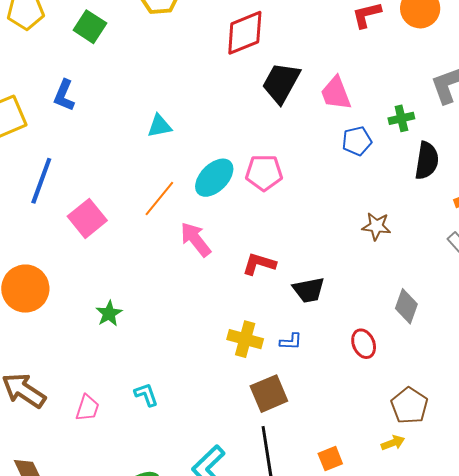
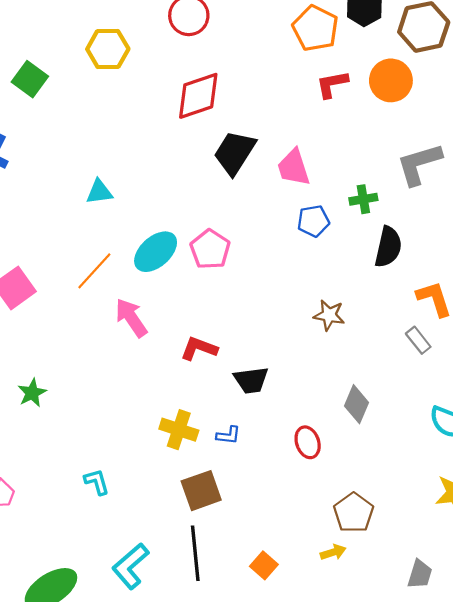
pink pentagon: (264, 173) -> (210, 249), turned 30
cyan L-shape: (146, 395) -> (97, 482), moved
orange square: (330, 459) -> (264, 565), turned -30

